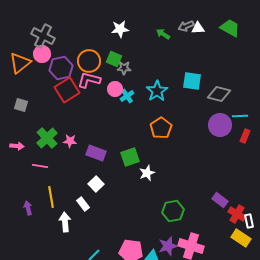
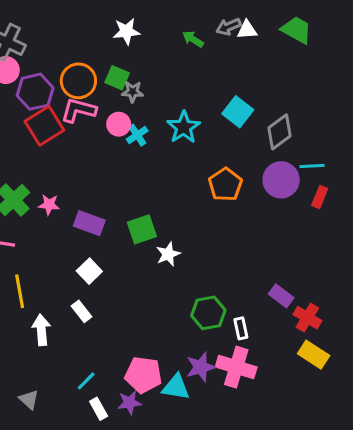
cyan square: (192, 81) -> (238, 112), turned 30
gray diamond: (219, 94) -> (280, 132), turned -50
orange pentagon: (161, 128) -> (225, 185), moved
white rectangle: (83, 204) -> (82, 311), moved
white rectangle: (249, 221) -> (241, 328), moved

